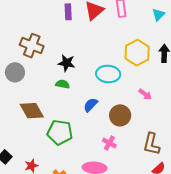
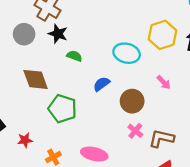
black star: (67, 63) -> (58, 34), moved
pink cross: (109, 143) -> (135, 131), moved
brown L-shape: (151, 144) -> (161, 138), turned 80

